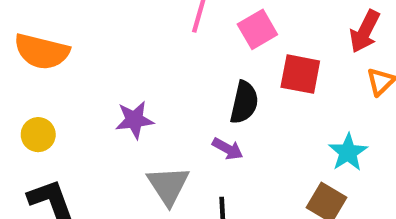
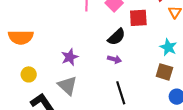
black semicircle: (244, 102) -> (117, 37), turned 48
gray triangle: (168, 185) -> (67, 86), moved

